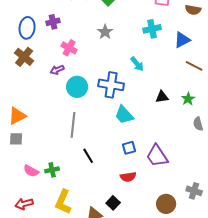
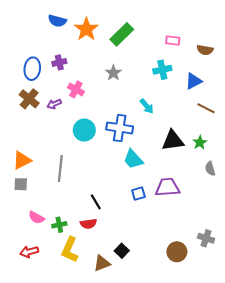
purple arrow: (57, 70) -> (54, 104), moved
black triangle: (162, 97) -> (173, 140), size x1.6
gray line: (73, 125) -> (60, 169), moved
purple trapezoid: (157, 156) -> (168, 187), moved, turned 120
green cross: (52, 170) -> (59, 225), moved
red semicircle: (128, 177) -> (88, 224), moved

